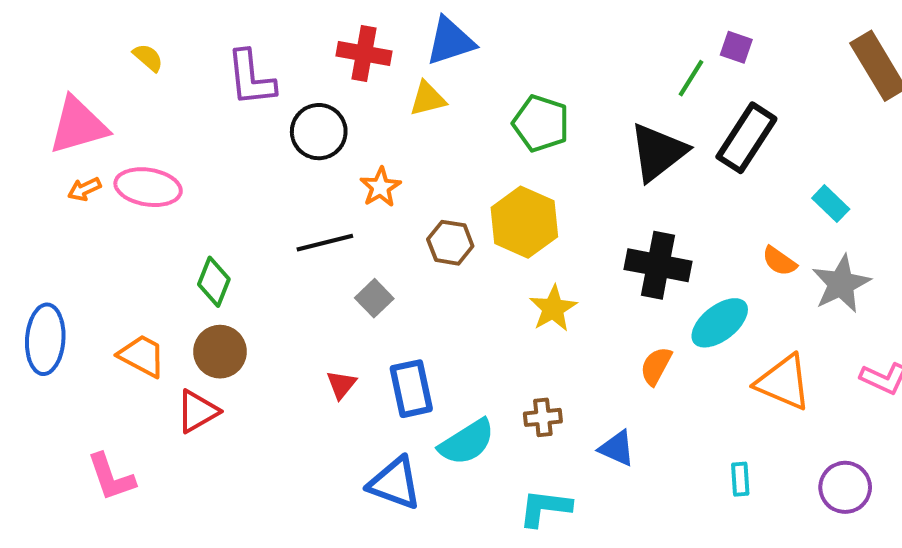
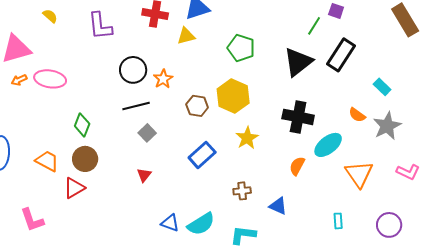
black circle: (319, 132) -> (133, 70), moved
gray square: (374, 298) -> (147, 133), moved
orange triangle: (783, 382) -> (359, 174), turned 32
blue rectangle: (411, 389) -> (202, 155), moved, turned 60
cyan semicircle: (467, 442) -> (201, 224), moved
blue triangle: (395, 483) -> (170, 223), size x0.7

